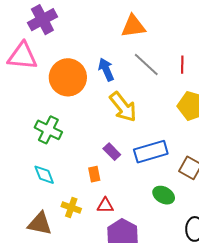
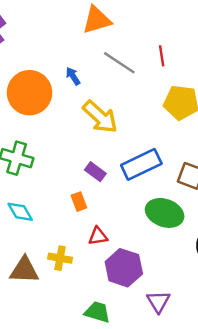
blue arrow: (106, 69) -> (73, 76), size x0.7
green ellipse: (164, 195) -> (165, 213), size x1.4
yellow cross: (71, 208) -> (60, 258), moved

